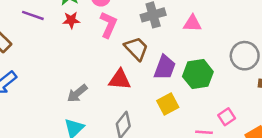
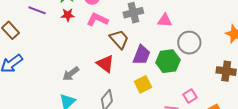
pink L-shape: (108, 25) -> (97, 19), turned -90
gray circle: (245, 56) -> (189, 43), moved
red triangle: (120, 80) -> (105, 64), turned 30

